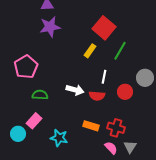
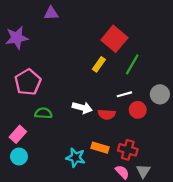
purple star: (50, 27) -> (17, 38), moved
white line: (104, 77) -> (124, 94), moved, turned 64
pink rectangle: (34, 121) -> (18, 134), moved
cyan star: (59, 138) -> (76, 158), moved

